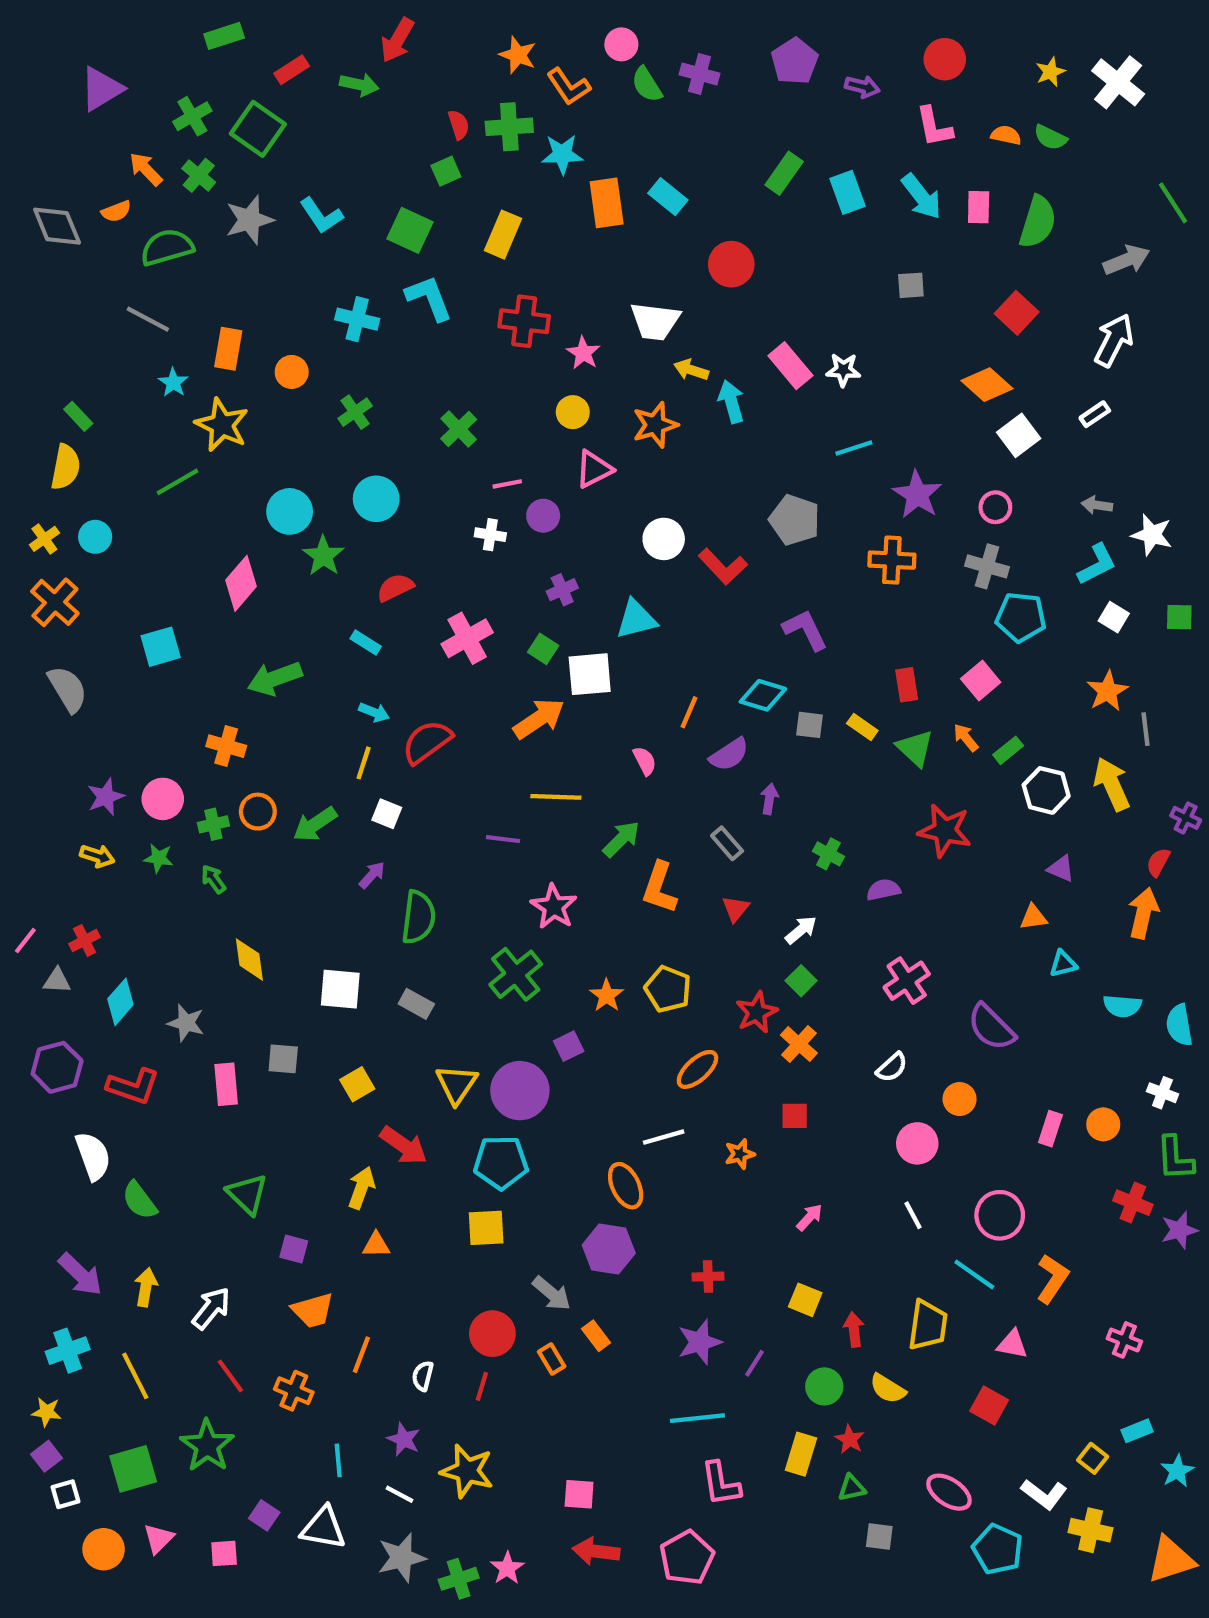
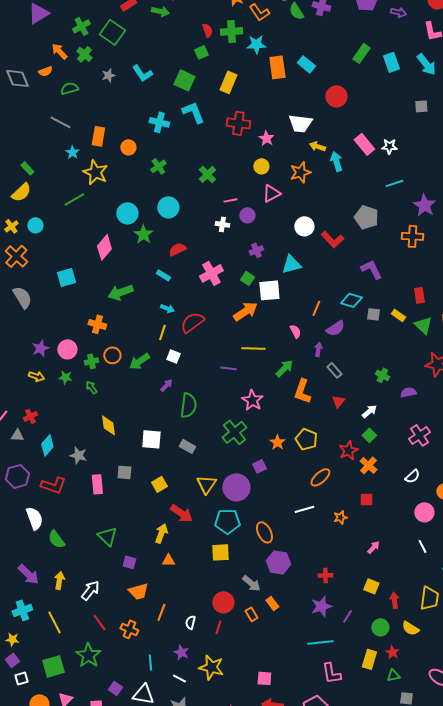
gray star: (249, 220) -> (108, 75), size x0.6
green semicircle: (167, 247) -> (69, 88), size x0.7
yellow semicircle: (66, 467) -> (21, 192), turned 35
purple arrow: (769, 799) -> (318, 349), moved
orange ellipse: (626, 1186) -> (264, 532), moved

